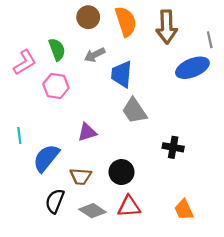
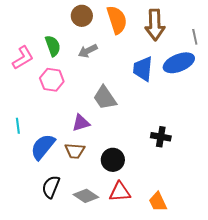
blue trapezoid: (121, 74) -> (143, 69), moved
gray trapezoid: (134, 111) -> (105, 98), moved
brown trapezoid: (81, 176) -> (75, 151), moved
orange trapezoid: (184, 210) -> (158, 202), moved

